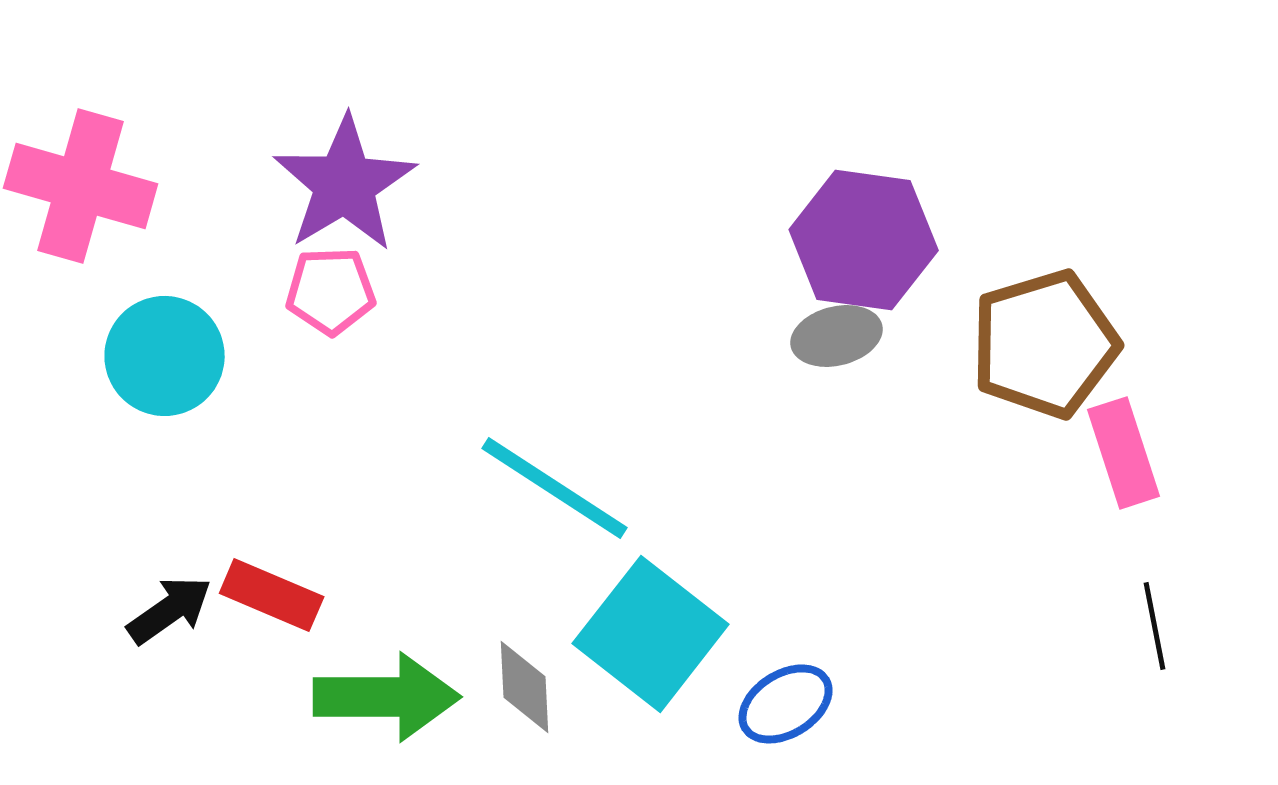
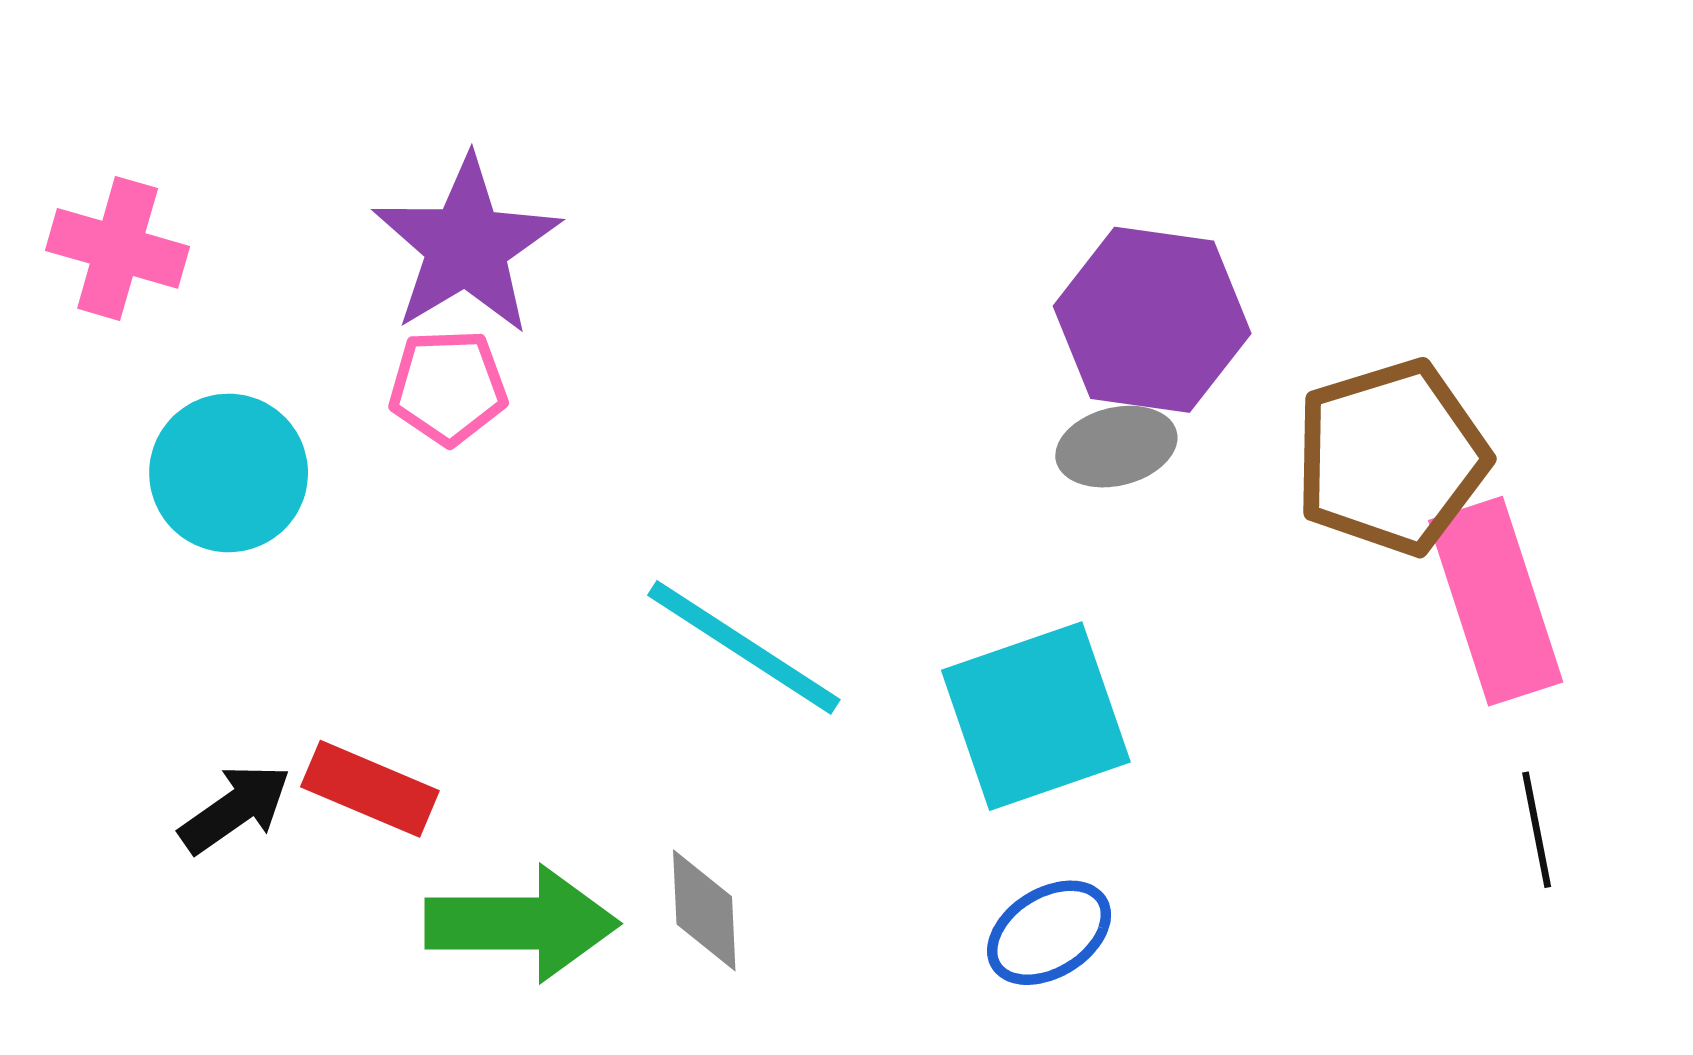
pink cross: (81, 186) -> (118, 248), size x0.7
pink rectangle: (1124, 453) -> (1496, 601), size x1.4
cyan square: (651, 634) -> (1036, 716), moved, turned 33

